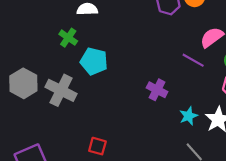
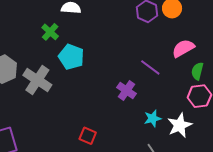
purple line: (193, 60) -> (150, 67), moved
red square: (97, 146) -> (88, 136), moved

